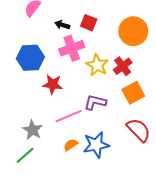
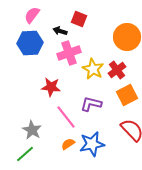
red square: (89, 23) -> (79, 19), moved
blue hexagon: (30, 58) -> (30, 43), moved
pink line: (69, 116) -> (66, 117), turned 75

